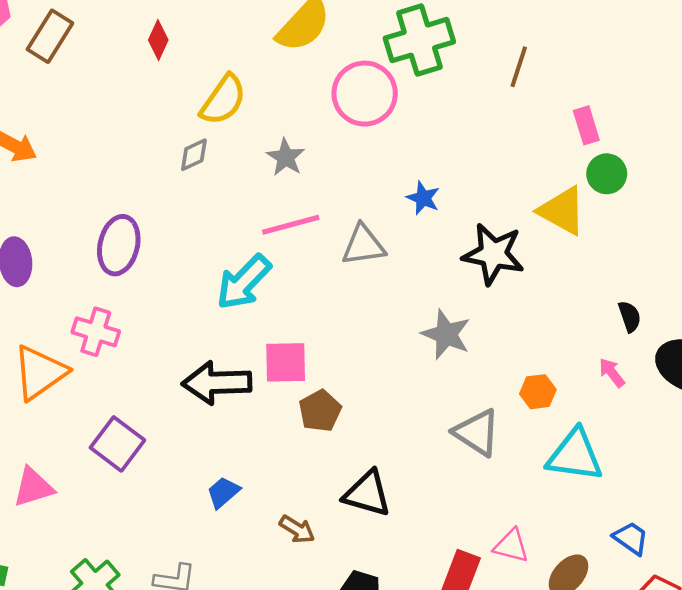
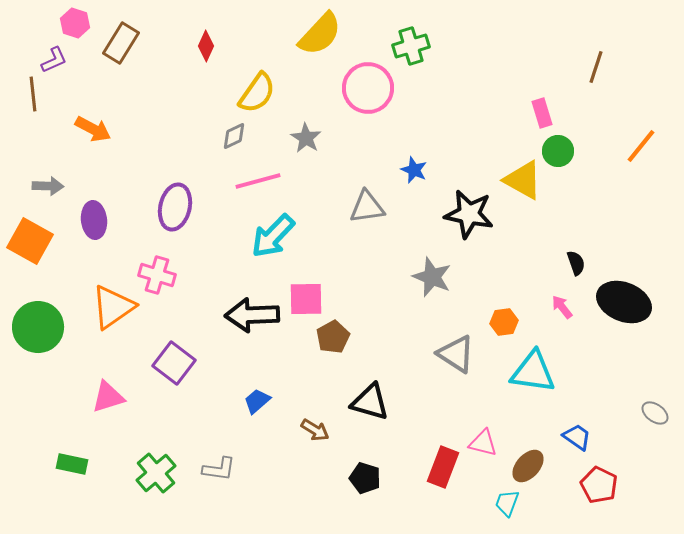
green cross: (419, 40) -> (411, 46), size x0.7
brown line: (519, 67) -> (596, 67), moved
pink line: (291, 225) -> (258, 181), moved

